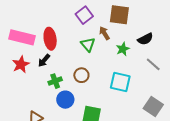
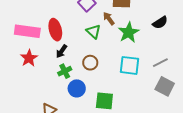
black semicircle: (145, 39) -> (160, 23), moved
green star: (123, 49) -> (129, 32), size x1.5
black arrow: (44, 60) -> (62, 51), moved
gray line: (153, 64) -> (160, 63), moved, turned -63

